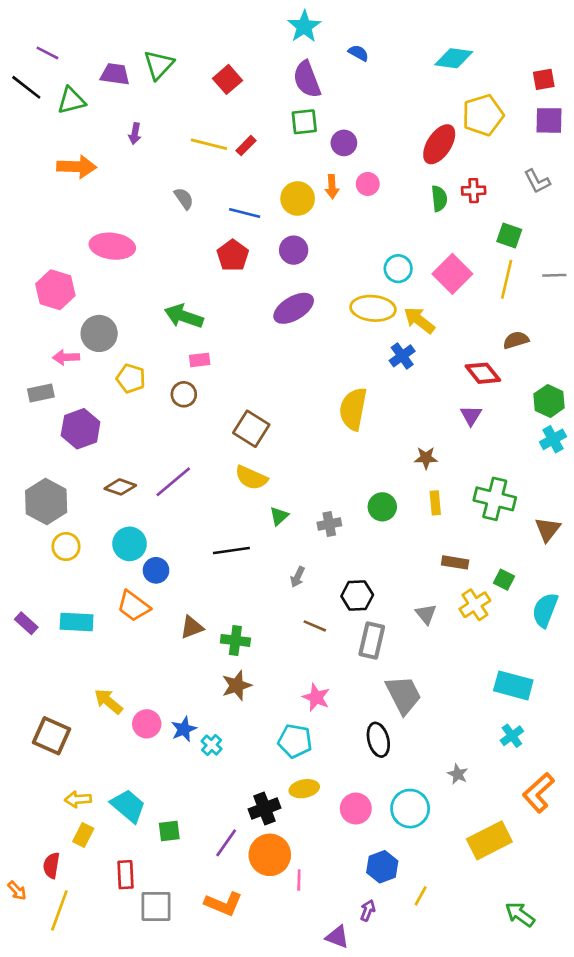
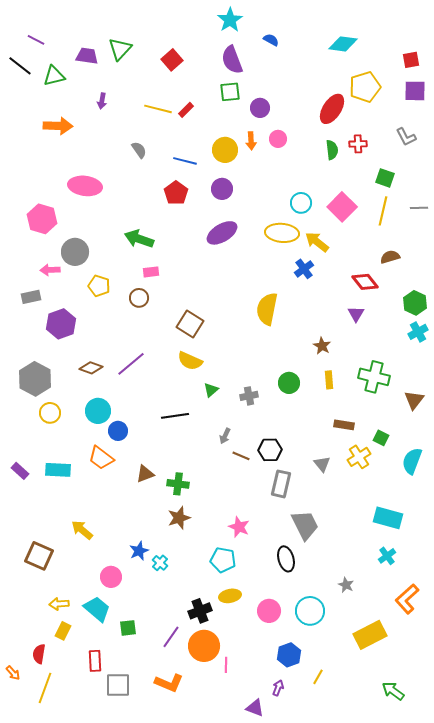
brown star: (426, 458) -> (322, 346), turned 30
brown line: (315, 626) -> (241, 456), moved
pink circle: (147, 724) -> (111, 577), moved

